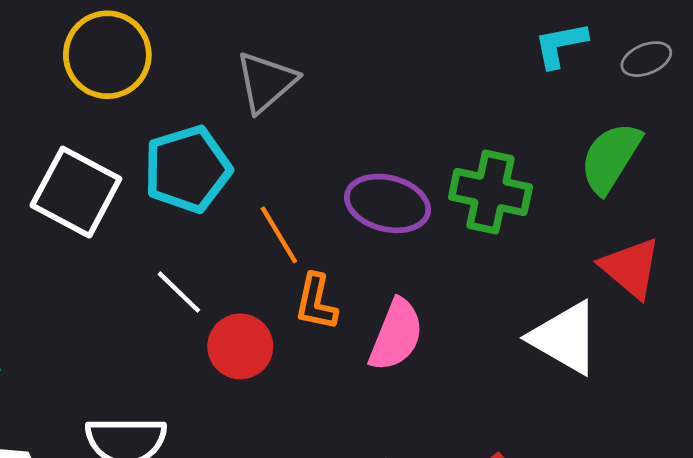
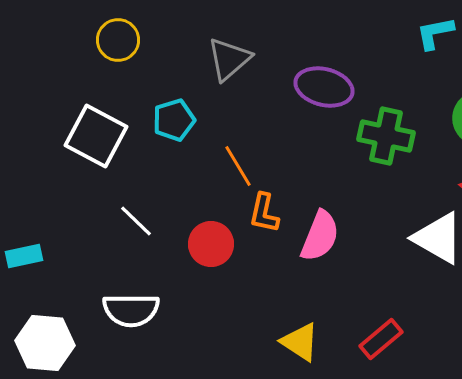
yellow circle: (107, 55) -> (118, 40), size x0.7
cyan pentagon: (187, 169) -> (174, 120), size x0.7
purple ellipse: (388, 203) -> (324, 87), moved
white line: (179, 292) -> (136, 221), moved

